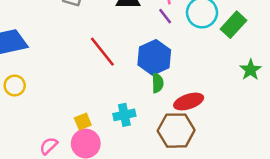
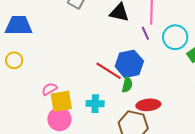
red line: (102, 52) -> (109, 71), moved, turned -32
yellow square: (83, 121) -> (61, 101), size x1.6
pink semicircle: (49, 146) -> (49, 89), moved

